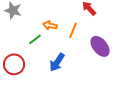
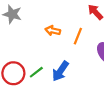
green line: (35, 39) -> (36, 72), moved

